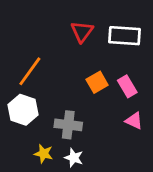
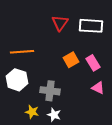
orange line: (30, 71) -> (22, 52), turned 50

